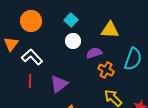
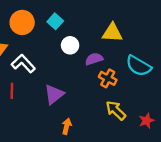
cyan square: (71, 20) -> (55, 21), moved
cyan semicircle: (133, 59) -> (139, 66), turned 100
red line: (30, 81) -> (12, 91), moved

